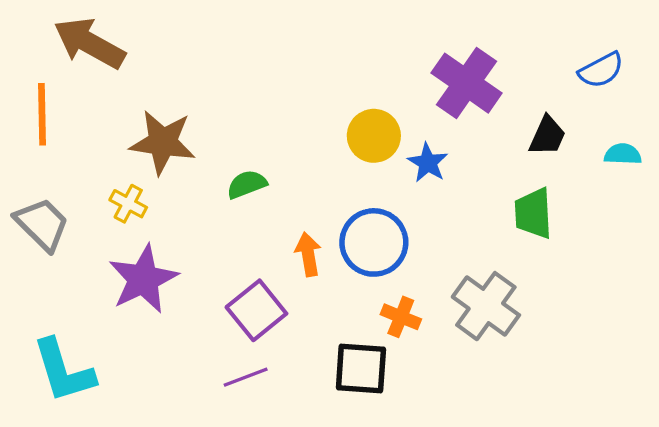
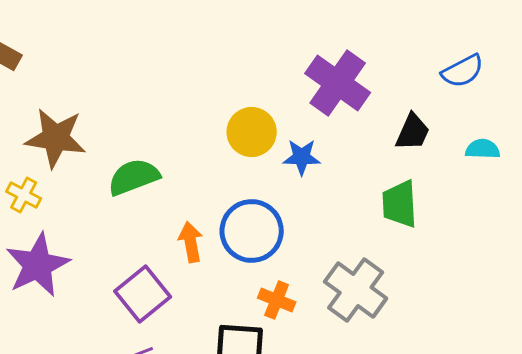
blue star: (428, 163) -> (302, 157), turned -30
green semicircle: (247, 184) -> (134, 177), size x1.4

